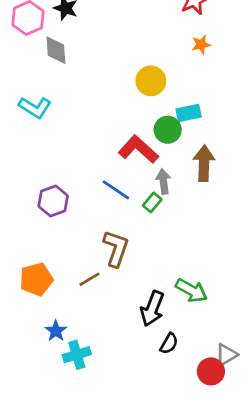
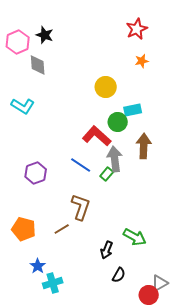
gray arrow: (163, 181) -> (115, 159), size x1.4
orange pentagon: (36, 279) -> (24, 229), turned 30
black arrow: (152, 309) -> (107, 250), size x0.7

